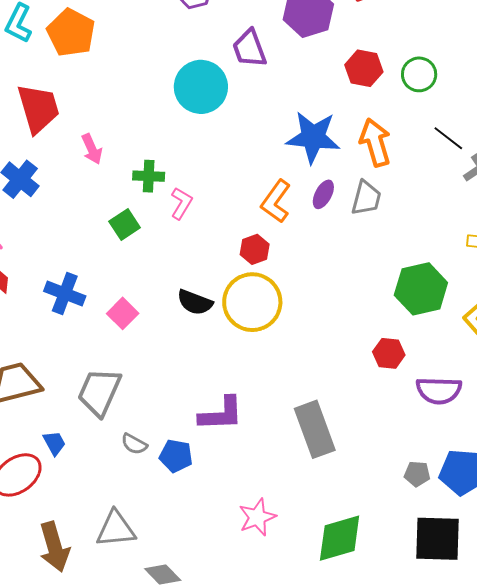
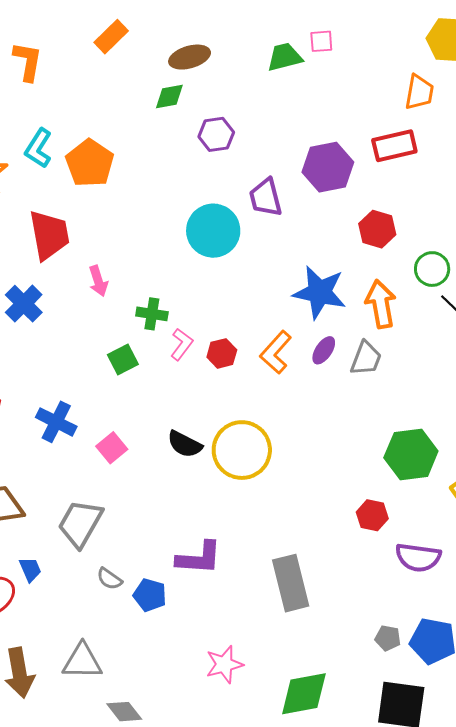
green circle: (419, 74) -> (432, 269), moved
red hexagon: (255, 249) -> (222, 353), moved

